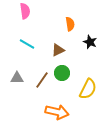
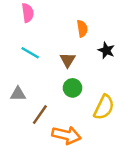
brown triangle: (58, 50) -> (68, 60), turned -32
brown line: (42, 80) -> (40, 115), moved

